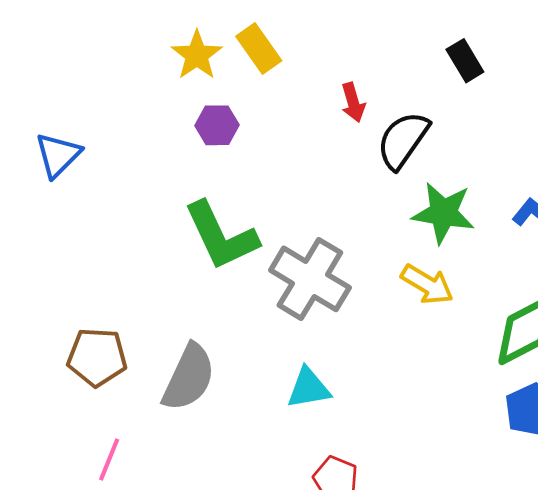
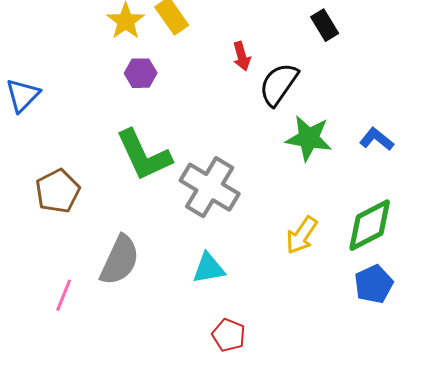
yellow arrow: (427, 284) -> (302, 235), moved, turned 93
brown pentagon: (97, 357) -> (58, 191), moved, turned -30
pink line: (109, 460) -> (64, 295), moved

